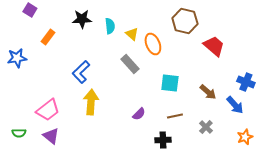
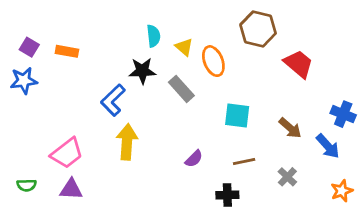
purple square: (30, 10) -> (29, 47), moved
black star: (82, 19) -> (142, 71), moved
orange rectangle: (48, 37) -> (67, 51), turned 63
purple triangle: (51, 136) -> (71, 189), turned -36

